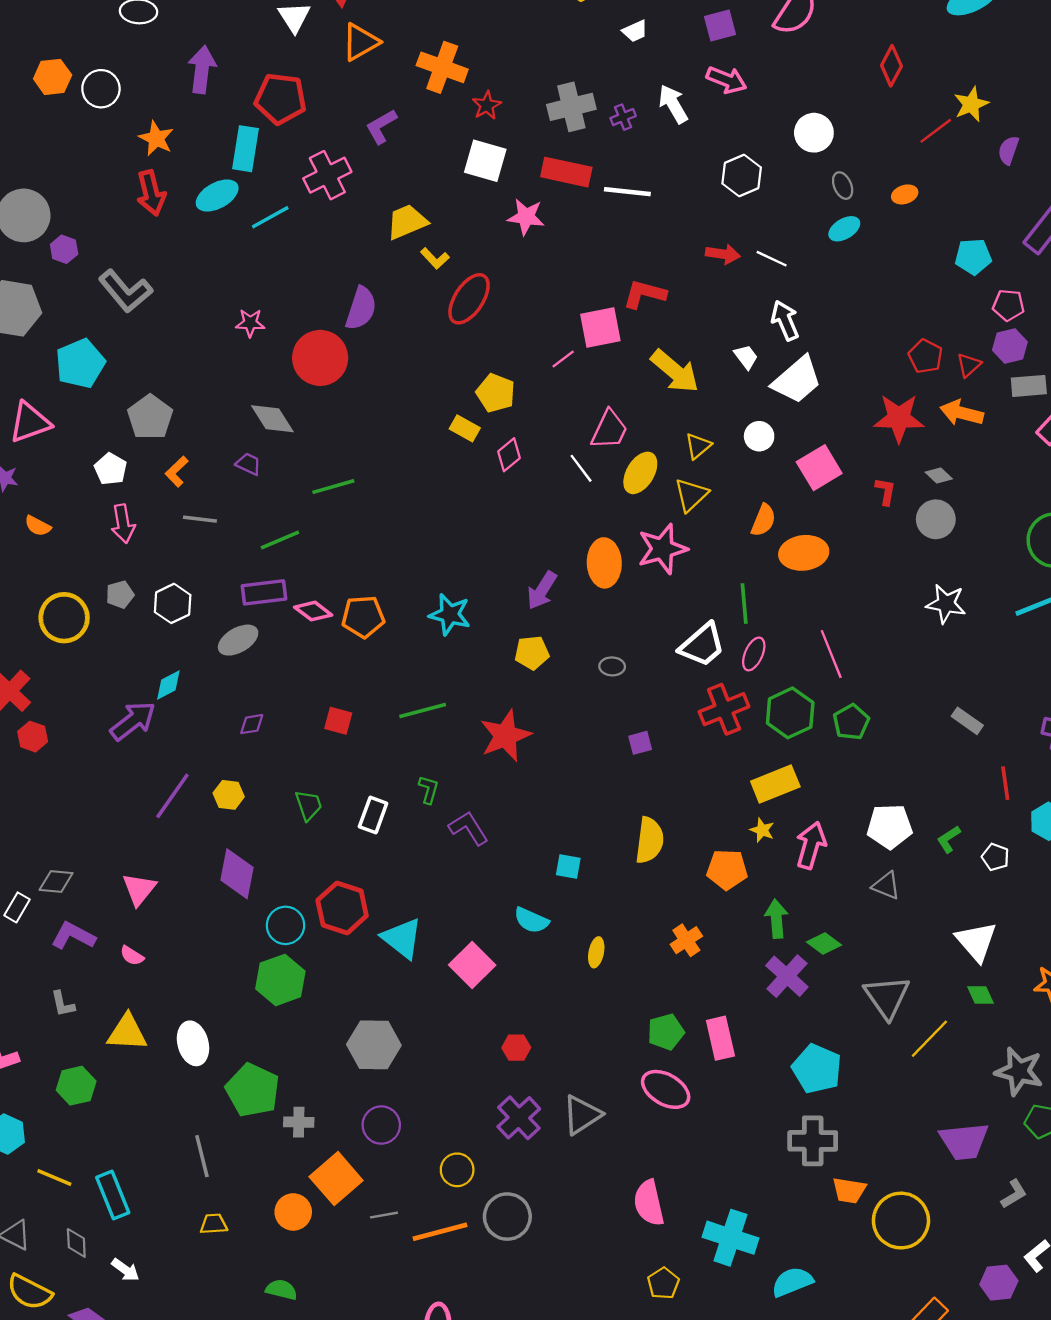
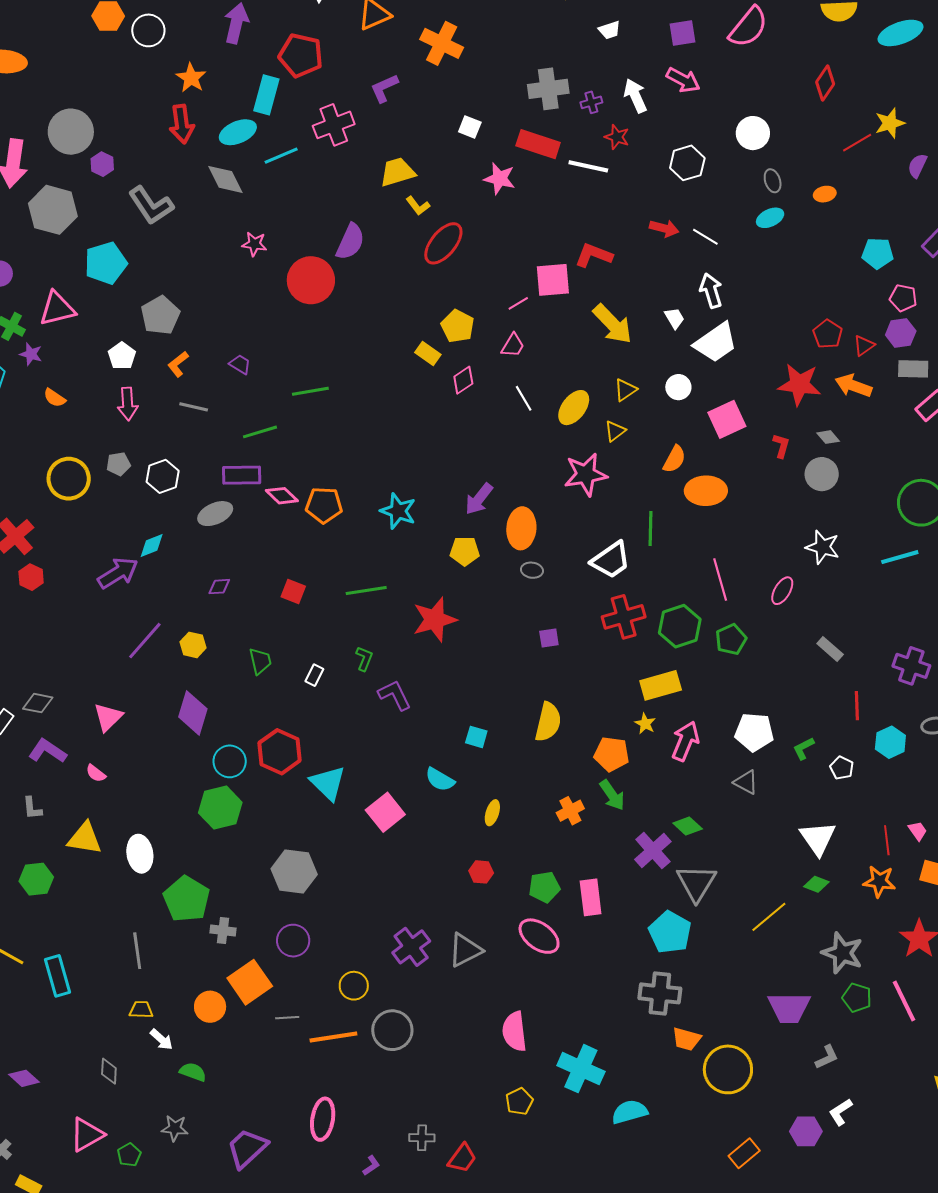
red star: (487, 105) -> (617, 137), moved, turned -30
white square: (485, 161) -> (470, 127), size x0.6
gray diamond: (272, 419) -> (225, 179), moved
pink trapezoid: (609, 430) -> (513, 345), moved, size x0.7
yellow triangle: (691, 495) -> (615, 431), size x0.7
orange ellipse: (604, 563) -> (521, 528), moved
pink ellipse: (754, 654) -> (782, 591), moved
white rectangle: (373, 815) -> (314, 675), size x0.7
green arrow: (776, 919) -> (612, 795), moved, turned 144
green diamond: (980, 995) -> (816, 884), turned -50
gray triangle: (887, 997) -> (696, 883), moved
red hexagon: (516, 1048) -> (481, 872), moved
gray diamond: (76, 1243) -> (109, 1071), moved
white arrow: (125, 1270) -> (161, 1039), moved

